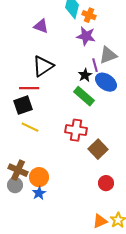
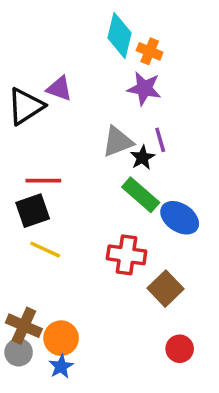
purple triangle: (41, 26) -> (59, 89), moved
gray triangle: (108, 55) -> (118, 142), moved
black triangle: (43, 66) -> (26, 106), moved
blue ellipse: (106, 82) -> (180, 218), moved

